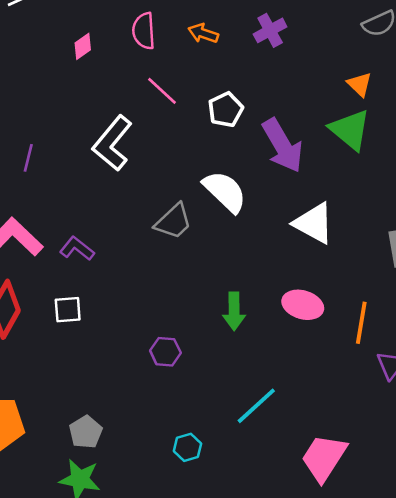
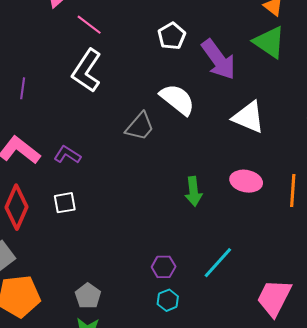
pink line: (162, 91) -> (89, 25), moved
purple hexagon: (165, 352) -> (164, 267), moved

